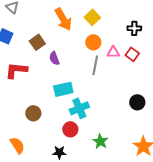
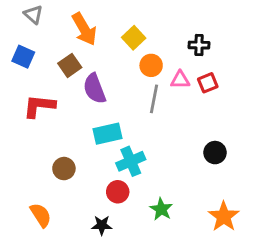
yellow square: (92, 17) -> (134, 38), moved
orange arrow: (63, 19) -> (84, 29), moved
black cross: (134, 28) -> (199, 45), moved
red square: (132, 54) -> (208, 83), turned 32
purple semicircle: (54, 58) -> (94, 89), size x1.5

